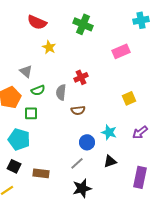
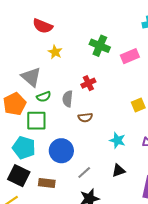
green cross: (83, 24) -> (100, 46), moved
gray triangle: (26, 71) -> (31, 77), size x1.5
green square: (31, 113) -> (36, 121), size x1.5
blue circle: (87, 142) -> (61, 151), moved, size x1.5
black square: (14, 166) -> (19, 176), size x1.5

